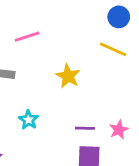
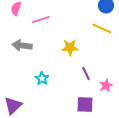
yellow star: (68, 76) -> (70, 47), turned -30
purple line: (85, 128) -> (86, 73), moved, turned 64

